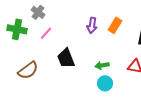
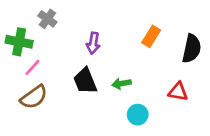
purple arrow: (92, 25) -> (93, 43), moved
pink line: (46, 33) -> (33, 67), moved
green arrow: (102, 65) -> (122, 84), moved

